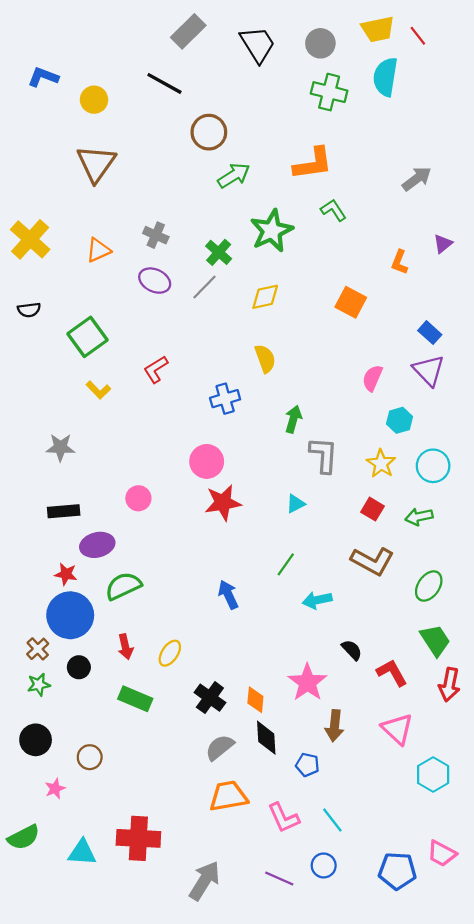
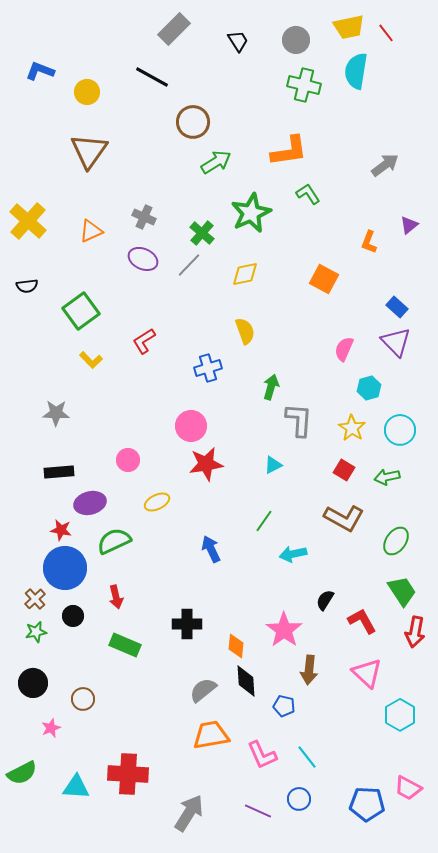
black trapezoid: (258, 44) -> (238, 41), size x0.6
black semicircle: (352, 650) -> (325, 600), turned -105
yellow ellipse: (170, 653) -> (157, 502), moved, turned 30
black cross: (210, 698) -> (187, 624), moved, turned -36

